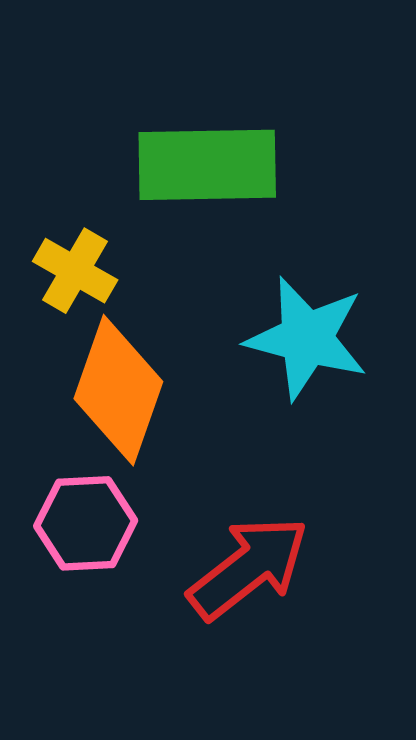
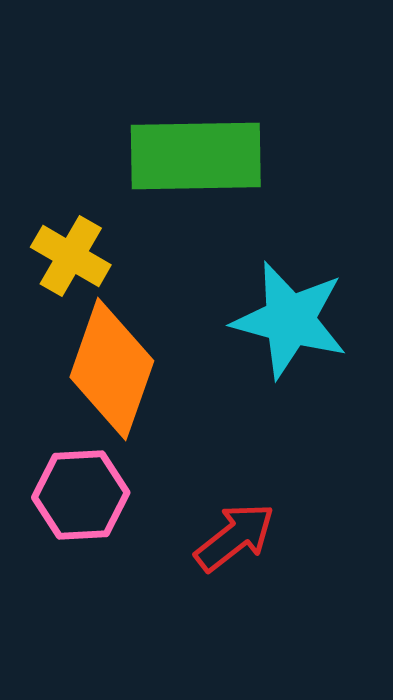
red arrow: (248, 568) -> (235, 537), size x0.7

